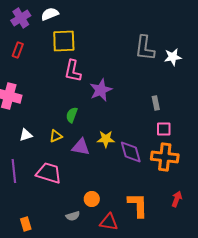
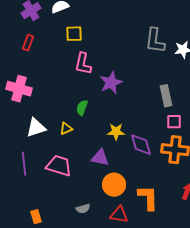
yellow square: (64, 41) -> (74, 34), size x0.7
gray rectangle: (156, 103) -> (166, 96), size x1.5
white triangle: (26, 135) -> (36, 128), size x1.5
purple triangle: (81, 147) -> (100, 158), moved
orange circle: (92, 199) -> (114, 185), moved, size x1.5

